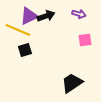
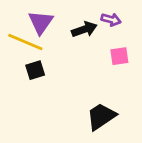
purple triangle: (29, 16) -> (41, 22), turned -30
black arrow: (46, 16) -> (84, 29), moved

